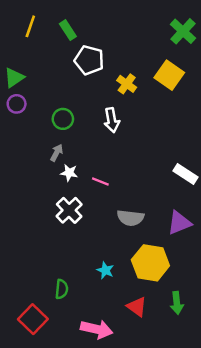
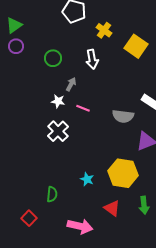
yellow square: (169, 75) -> (136, 46), moved
gray arrow: (57, 153) -> (71, 84), moved
gray semicircle: (130, 218) -> (123, 116), moved
red square: (33, 319) -> (29, 218), size x0.7

